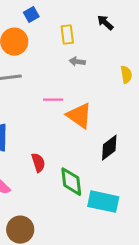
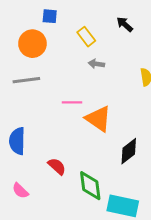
blue square: (31, 15) -> (50, 16), turned 35
yellow rectangle: (67, 35) -> (86, 37), turned -30
red semicircle: (38, 163) -> (57, 166), turned -30

